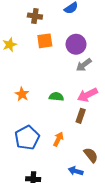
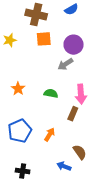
brown cross: (35, 16) -> (36, 15), size x1.5
gray arrow: (84, 65) -> (65, 64), moved
pink arrow: (87, 95) -> (81, 94), turned -72

